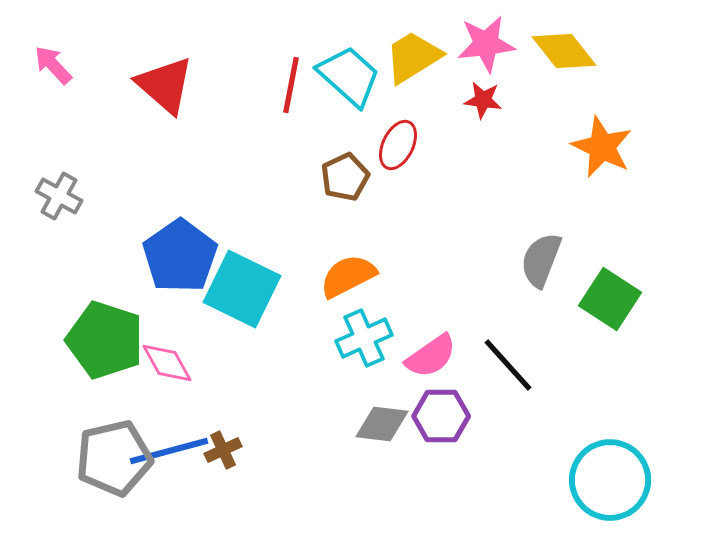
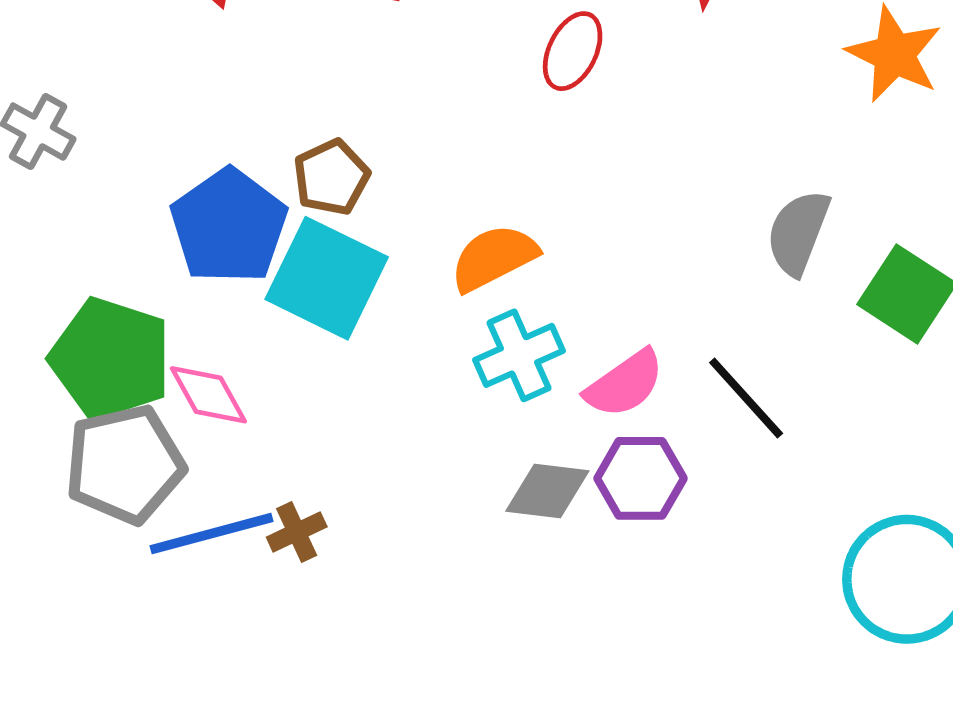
brown pentagon: (345, 177) -> (331, 177), moved
gray pentagon: (114, 458) -> (125, 464), moved

